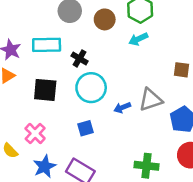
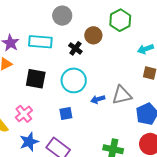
brown circle: (105, 19) -> (93, 35), moved
cyan arrow: (138, 39) -> (145, 49), moved
black cross: (80, 58) -> (75, 48), moved

